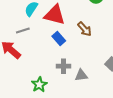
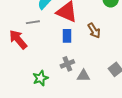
blue rectangle: (59, 39) -> (67, 36), turned 32
gray cross: (64, 66) -> (67, 64), turned -32

